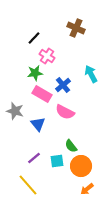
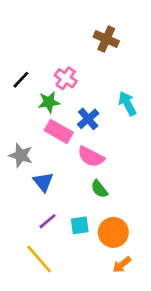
black line: (34, 38) -> (21, 80), moved
blue triangle: (38, 124) -> (43, 182), moved
green semicircle: (71, 146) -> (99, 189), moved

